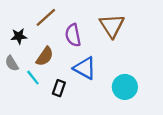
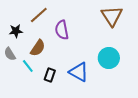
brown triangle: (112, 26) -> (112, 16), moved
blue triangle: (85, 68) -> (79, 72), moved
cyan circle: (125, 87) -> (109, 58), moved

